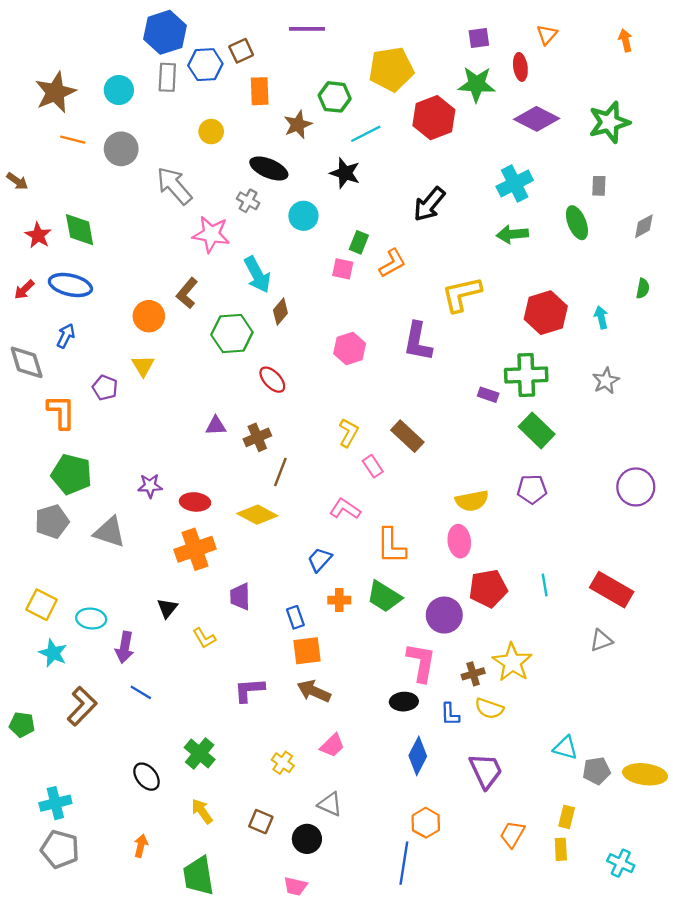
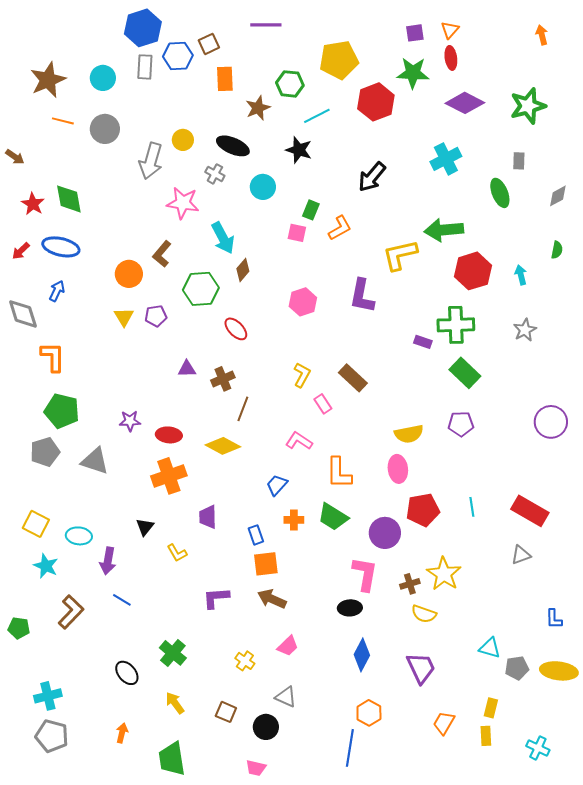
orange triangle: (547, 35) -> (450, 30), moved
yellow circle: (211, 132) -> (183, 140), moved
gray arrow: (174, 186) -> (151, 161), turned -123
green arrow: (512, 234) -> (444, 230), moved, size x1.4
purple pentagon: (105, 388) -> (156, 316), moved, turned -30
blue L-shape: (450, 714) -> (554, 619), moved

